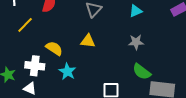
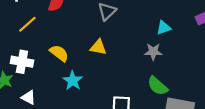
cyan triangle: (136, 11) -> (164, 28), moved
white cross: (35, 66) -> (22, 62), moved

